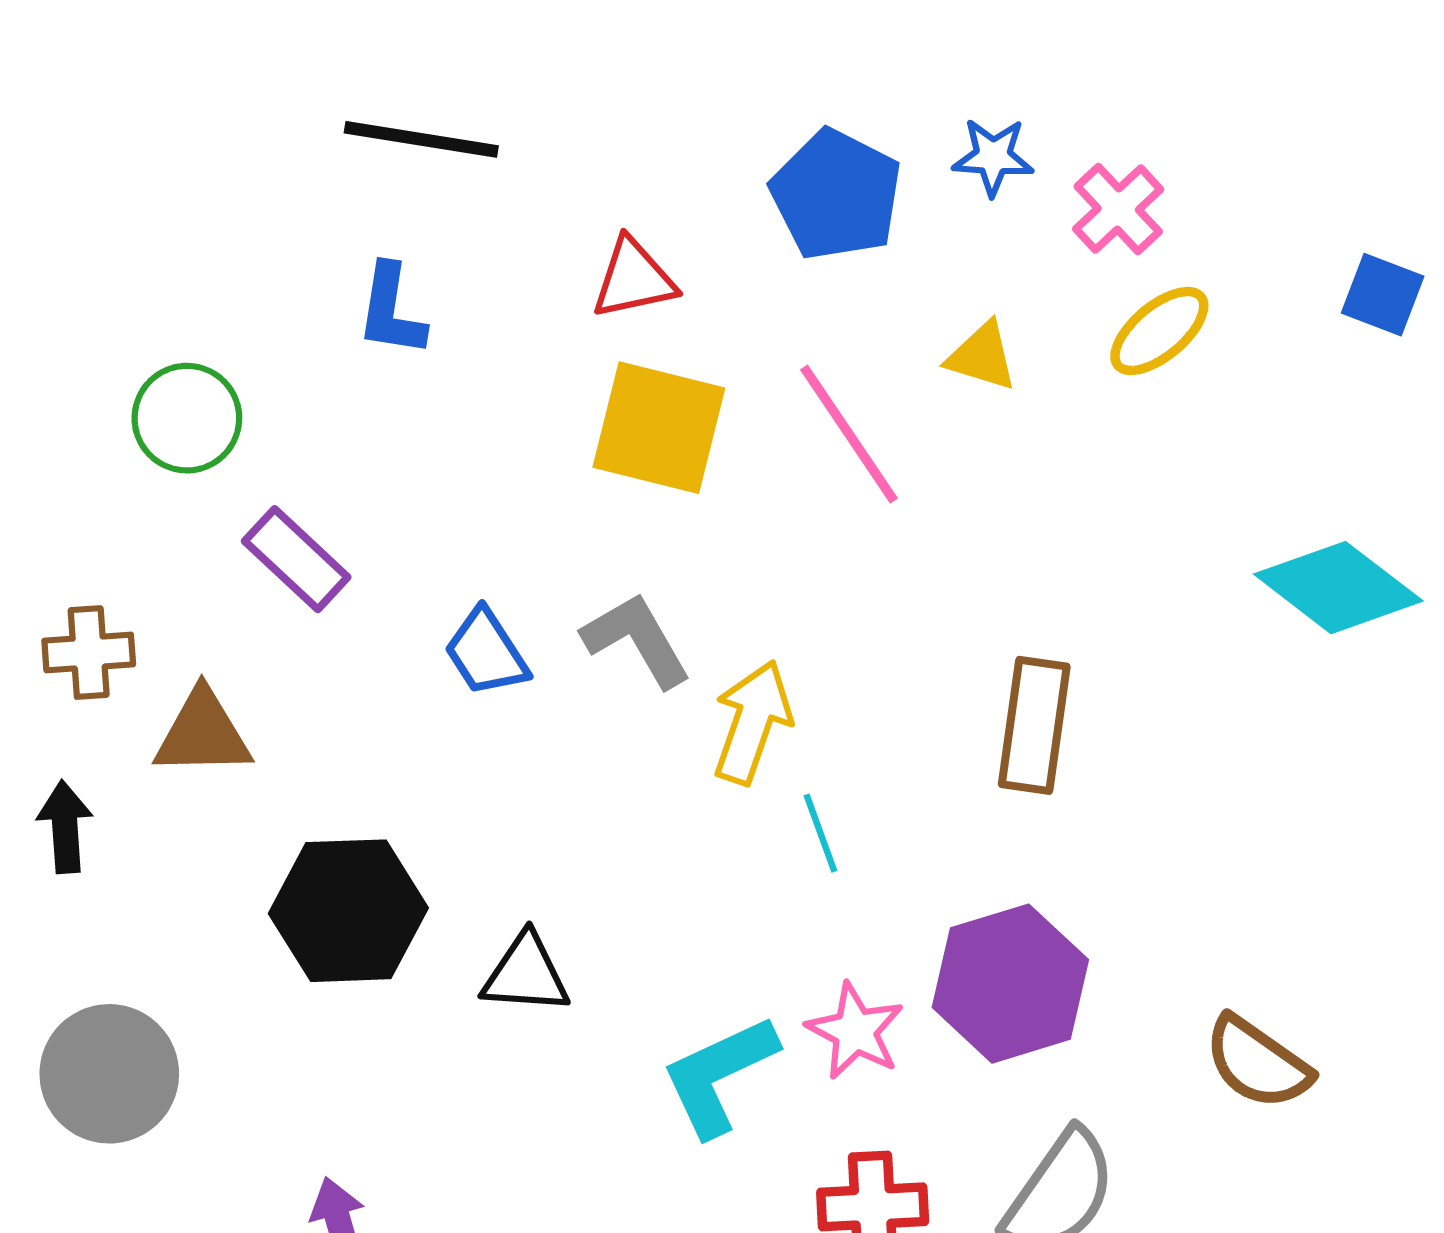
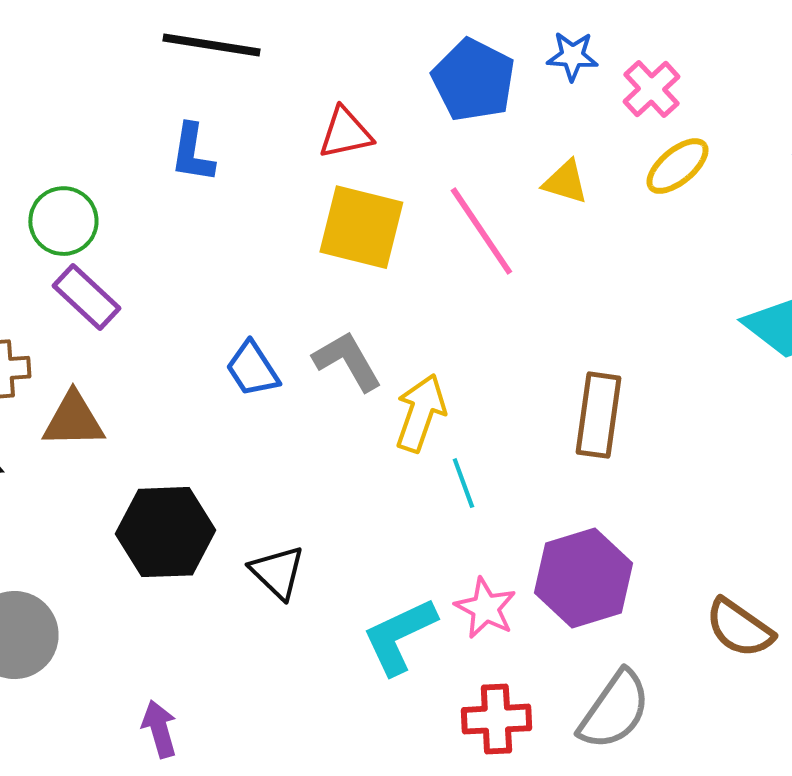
purple rectangle: (296, 559) -> (86, 297), moved
black triangle: (526, 974) -> (277, 572), turned 40

